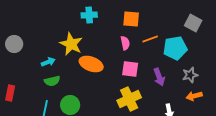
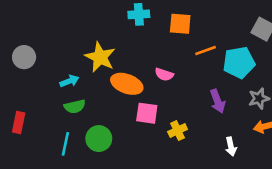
cyan cross: (89, 15) -> (139, 14), moved
pink semicircle: (125, 43) -> (164, 74), moved, turned 120
pink square: (130, 69) -> (147, 113), moved
yellow cross: (129, 99) -> (178, 131), size x0.6

